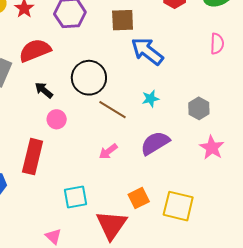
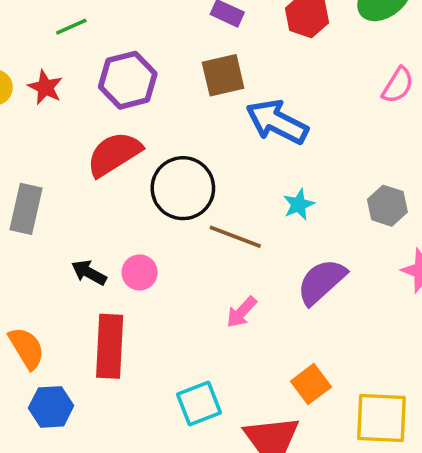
pink semicircle: (217, 44) -> (398, 85), turned 40
red semicircle: (35, 50) -> (114, 154), moved
black arrow: (44, 90) -> (89, 273), moved
yellow square: (178, 206) -> (382, 418), moved

